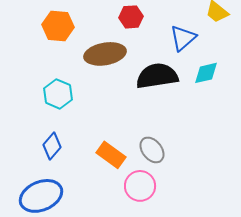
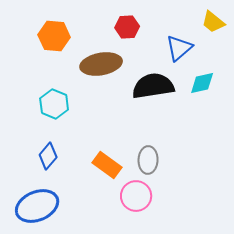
gray ellipse: (152, 150) -> (148, 160), turned 40

